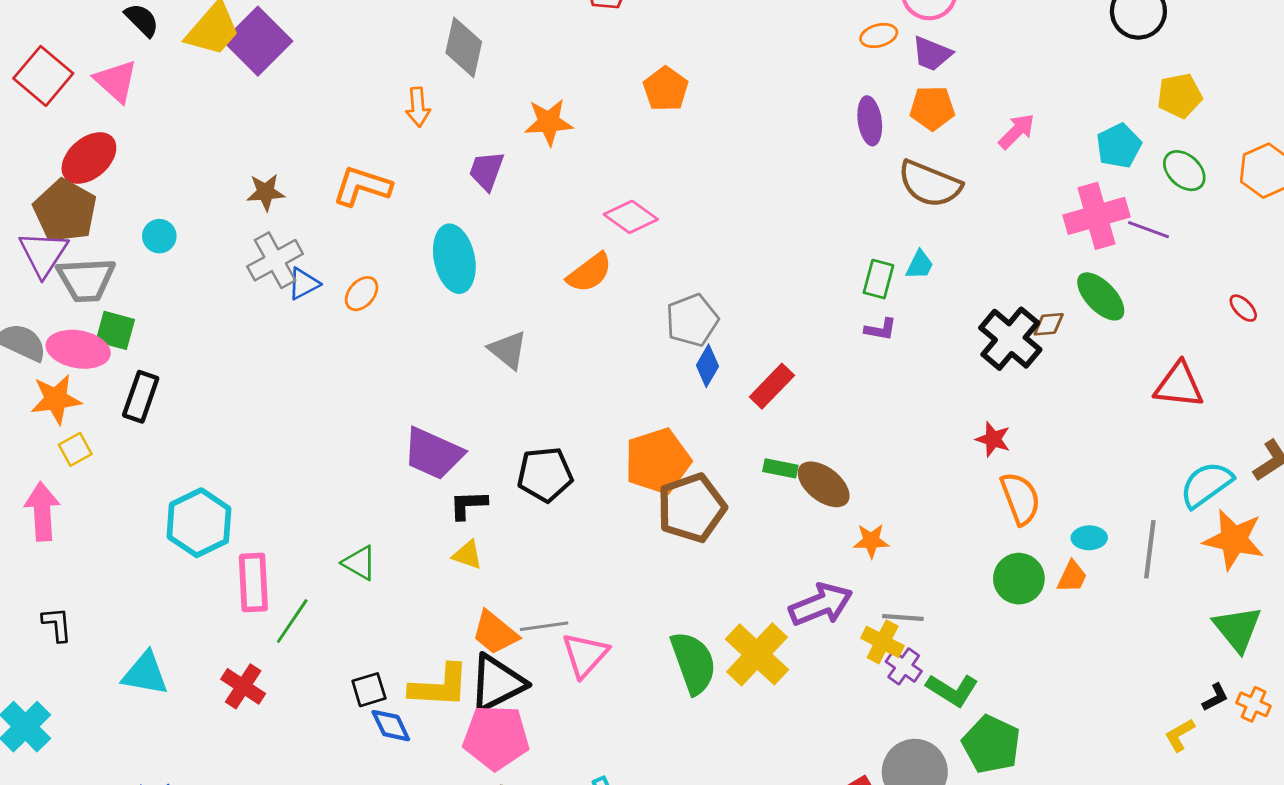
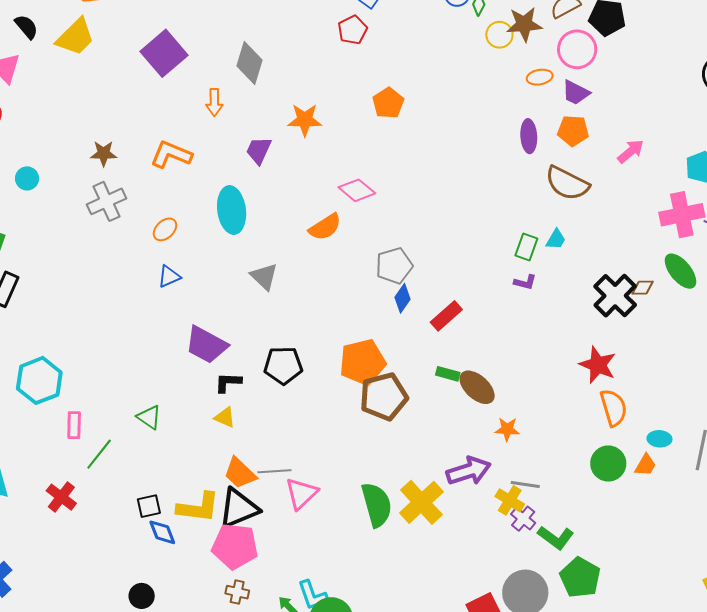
purple square: (258, 41) -> (164, 53), moved
blue triangle: (304, 284) -> (169, 277), moved
red star: (993, 439) -> (598, 365), size x1.5
pink rectangle: (253, 582) -> (74, 425), size x0.7

